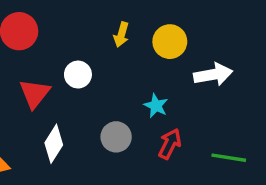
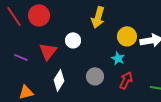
yellow arrow: (121, 35) -> (98, 17), size x1.5
yellow circle: (170, 42) -> (127, 36), moved

